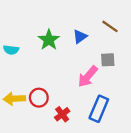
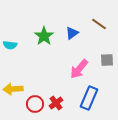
gray square: (108, 60) -> (107, 60), moved
red circle: (39, 98) -> (35, 104), moved

